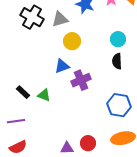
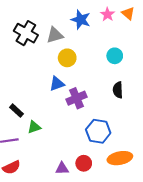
black semicircle: (117, 61) -> (118, 90), moved
green triangle: (44, 95) -> (34, 127), moved, turned -40
blue hexagon: (119, 105) -> (98, 131), moved

